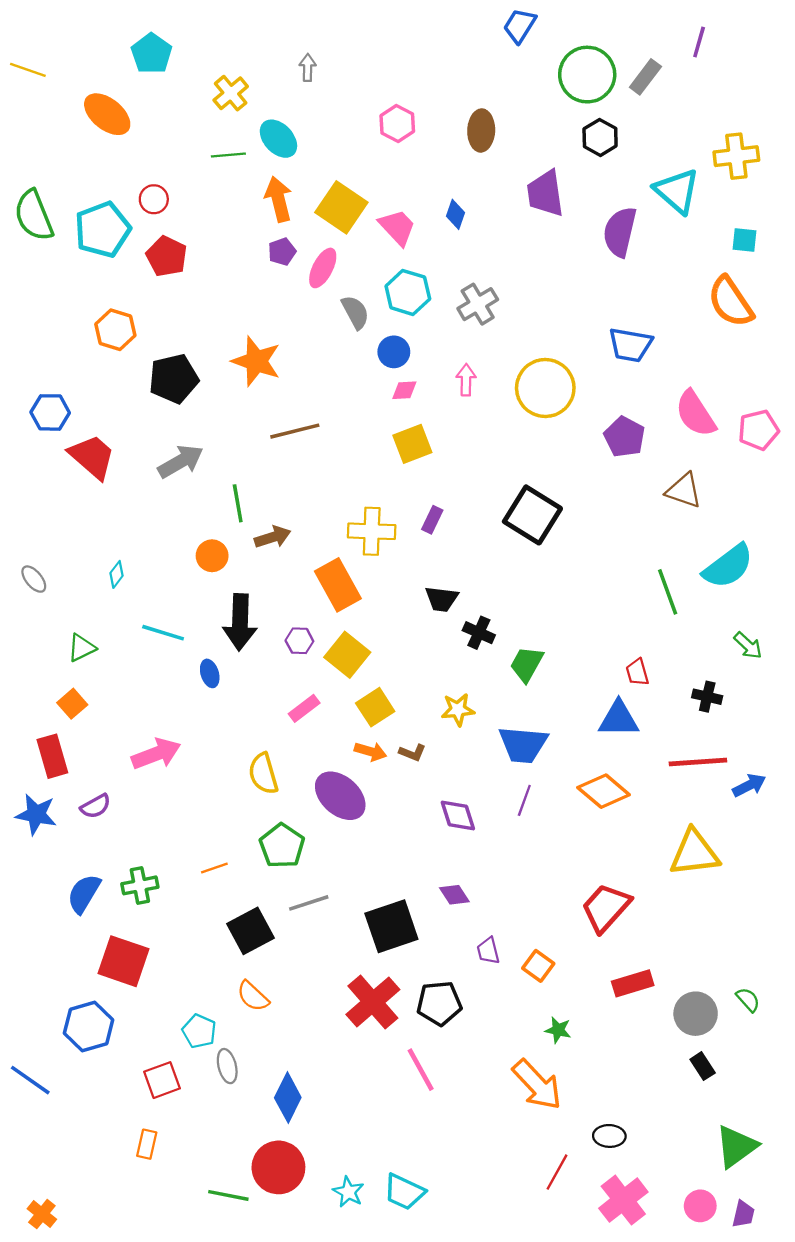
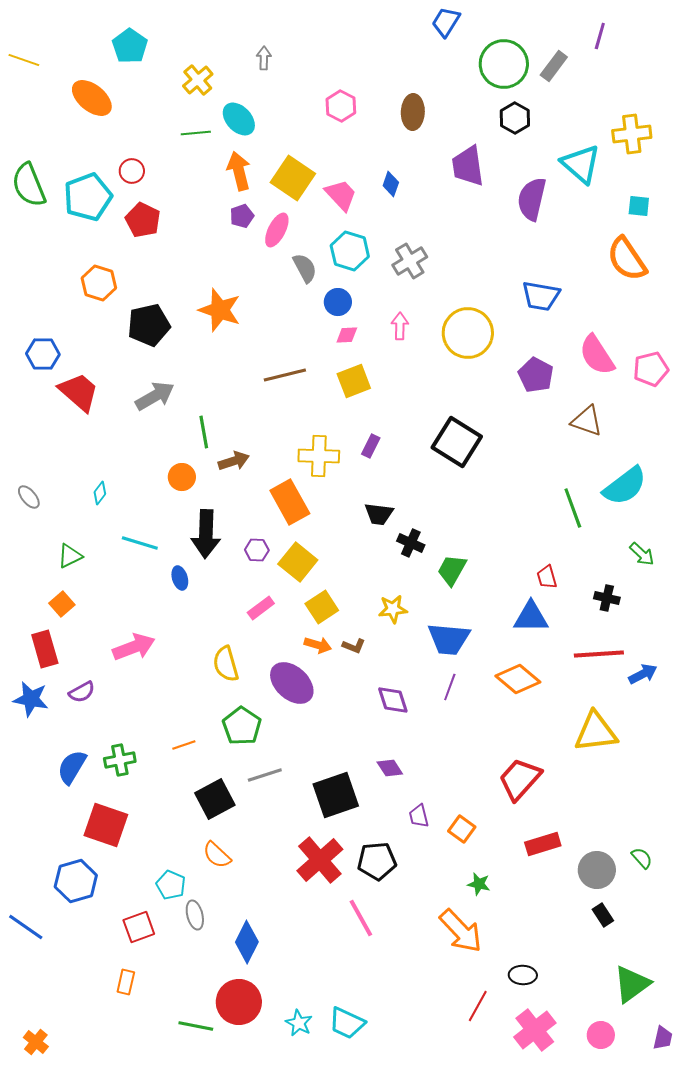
brown line: (295, 431) -> (285, 375), moved
purple trapezoid: (743, 1214) -> (663, 1038), moved

